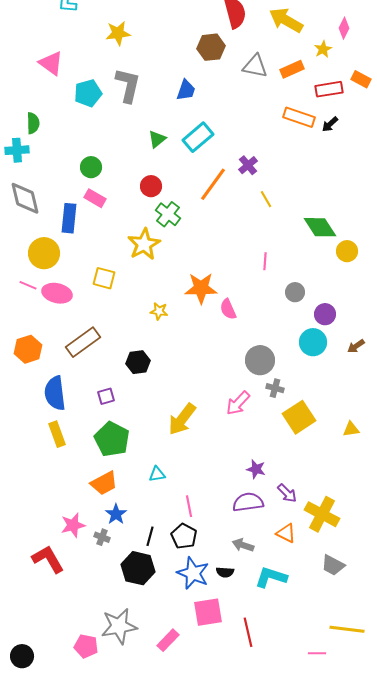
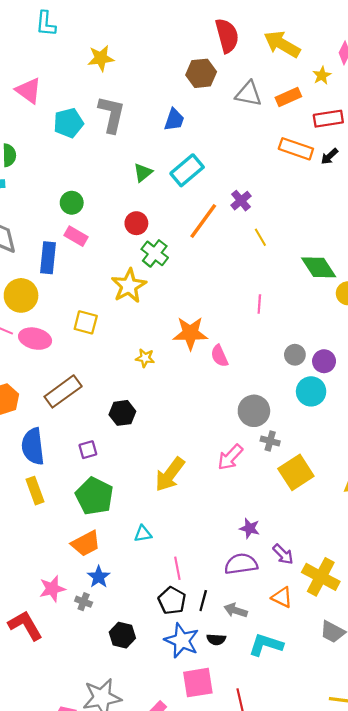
gray circle: (295, 292) -> (295, 355), moved
black line: (150, 536) -> (203, 601), moved
black hexagon: (138, 568) -> (122, 635), size x0.7

